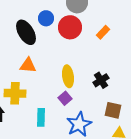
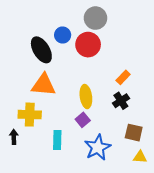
orange rectangle: (103, 32) -> (123, 77), moved
orange triangle: (28, 65) -> (43, 85), size x1.4

